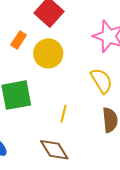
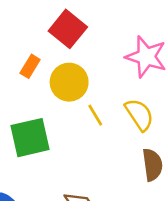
yellow line: (63, 114) -> (95, 115), moved, turned -42

